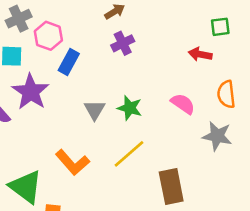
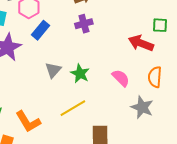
red arrow: (200, 54) -> (141, 43), size x1.4
orange L-shape: (72, 162) -> (28, 122), moved

